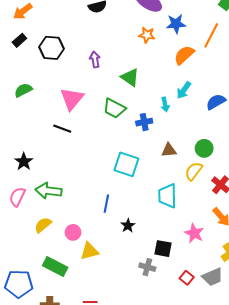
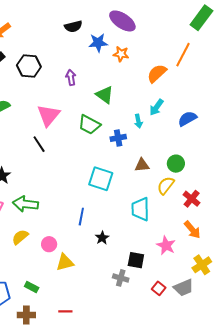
blue star: (176, 24) -> (98, 43), moved
black line: (62, 129) -> (39, 144), turned 36
green rectangle: (55, 266) -> (32, 287), moved, size x0.6

